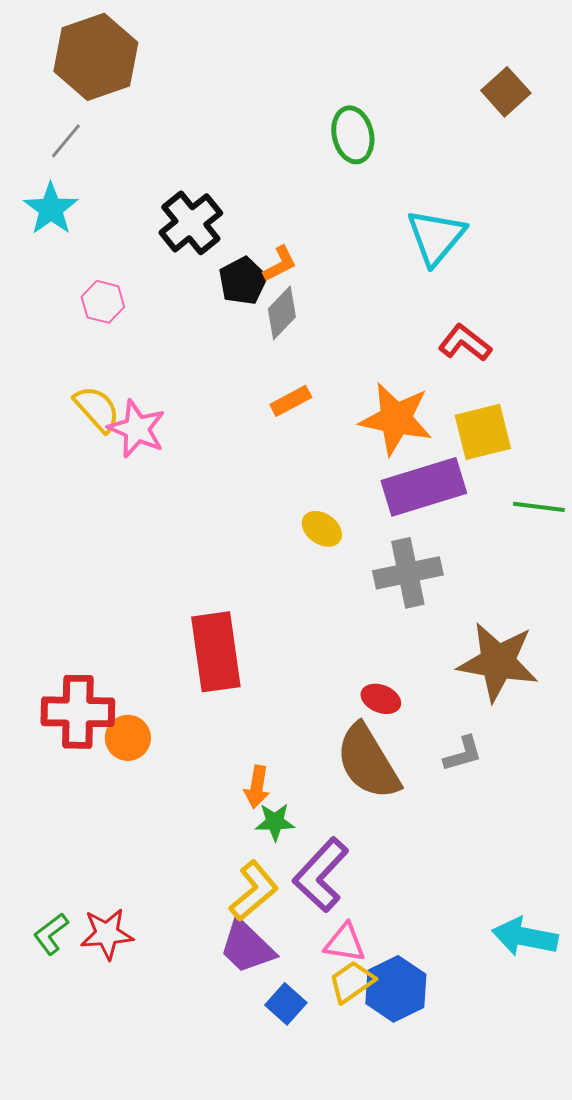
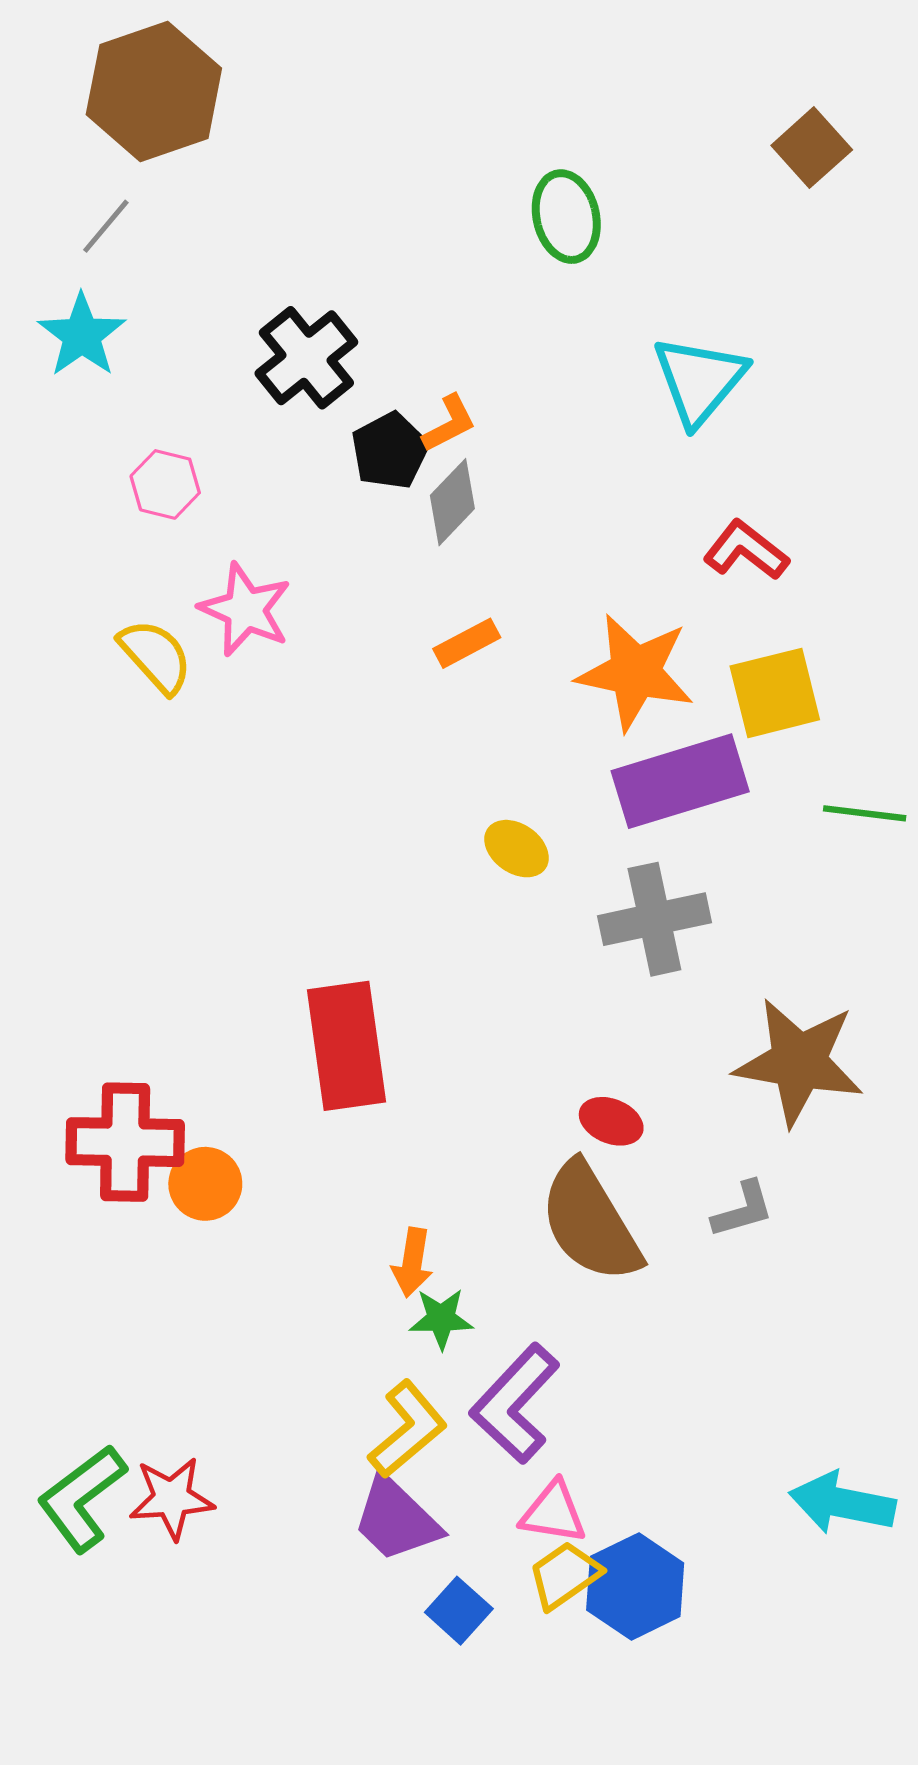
pink star: (137, 429) -> (245, 610), moved
green L-shape: (51, 934) -> (82, 1498), size x1.6

